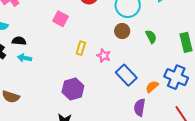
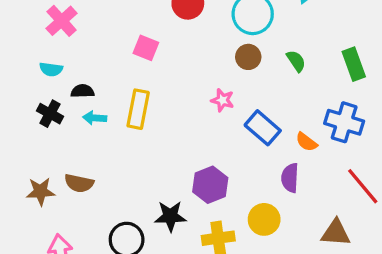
yellow rectangle: (81, 48) -> (138, 109), moved, size x1.6
orange semicircle: (152, 87) -> (306, 142), turned -96
purple hexagon: (73, 89) -> (210, 185), moved

